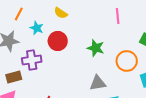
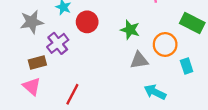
purple cross: (32, 60) -> (58, 43), turned -30
gray triangle: (98, 83) -> (139, 60), moved

